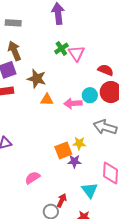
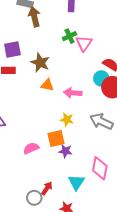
brown arrow: (14, 51) -> (34, 17), moved
cyan circle: (90, 95) -> (101, 78), moved
yellow star: (79, 143) -> (67, 120), moved
pink semicircle: (33, 178) -> (31, 148), moved

